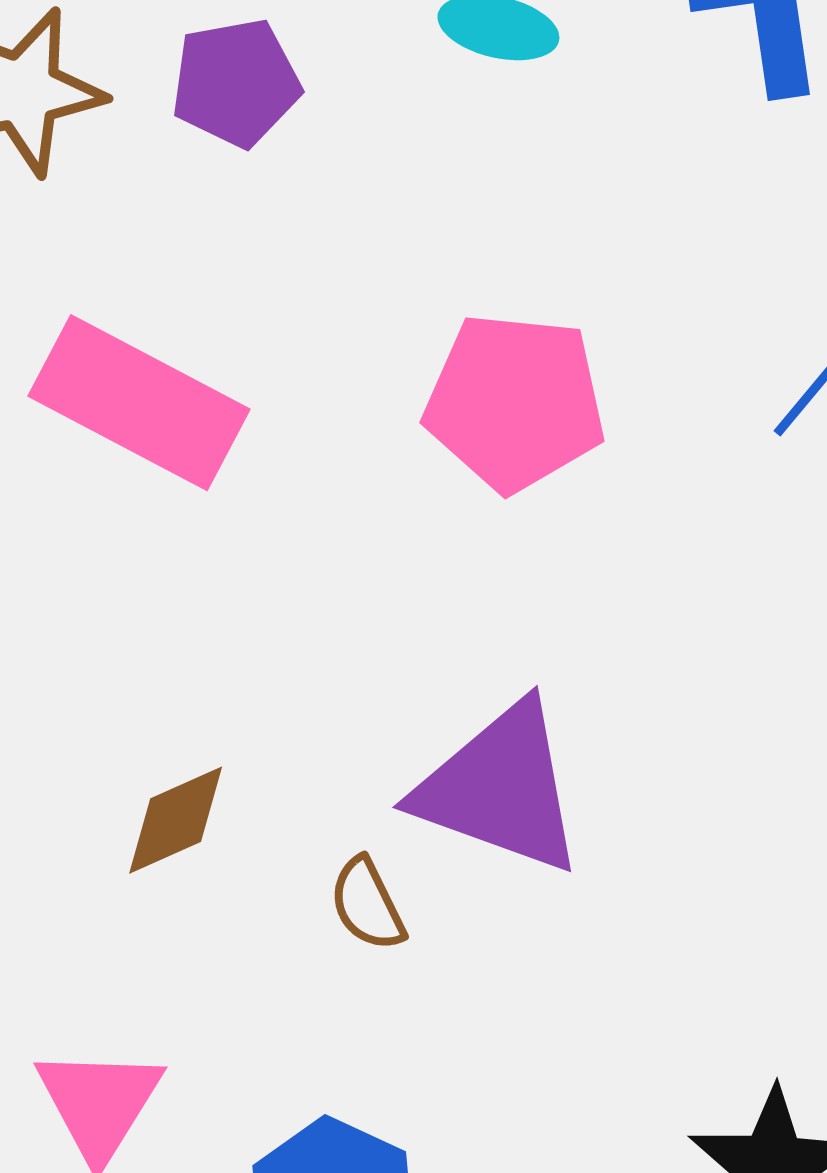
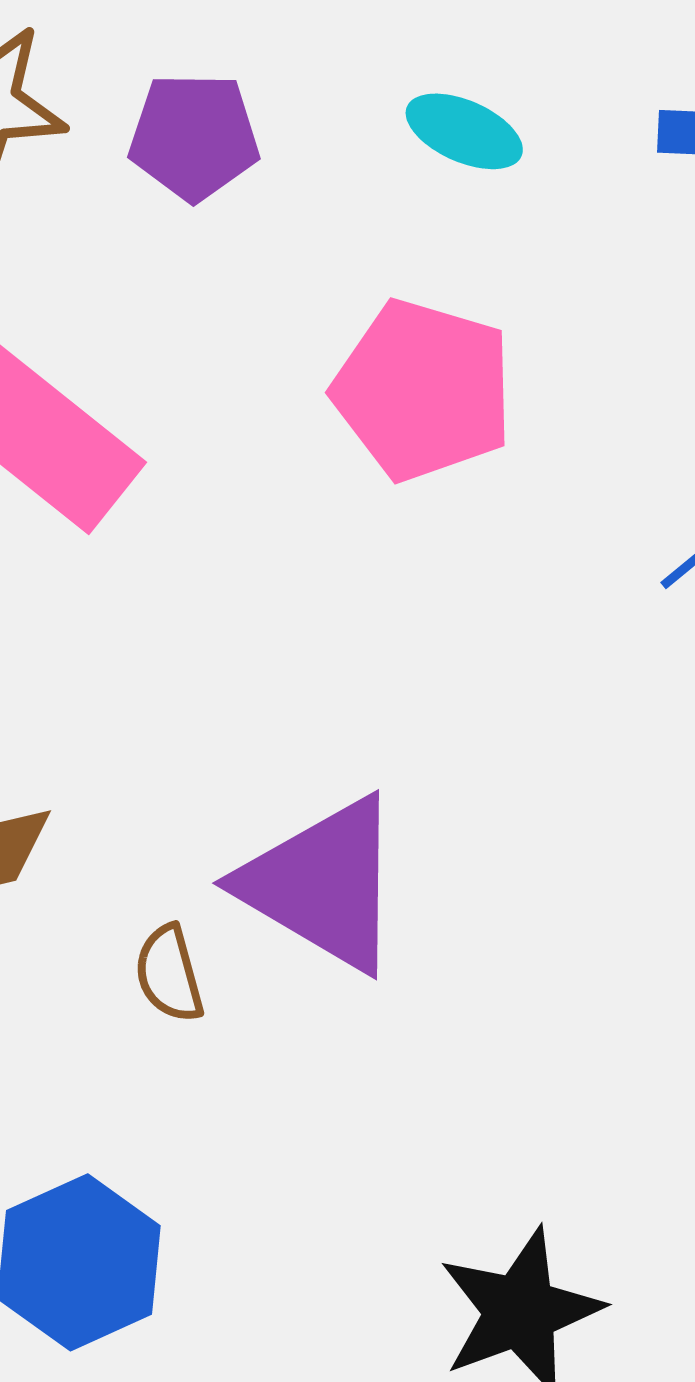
pink pentagon: (515, 402) -> (423, 390), moved

